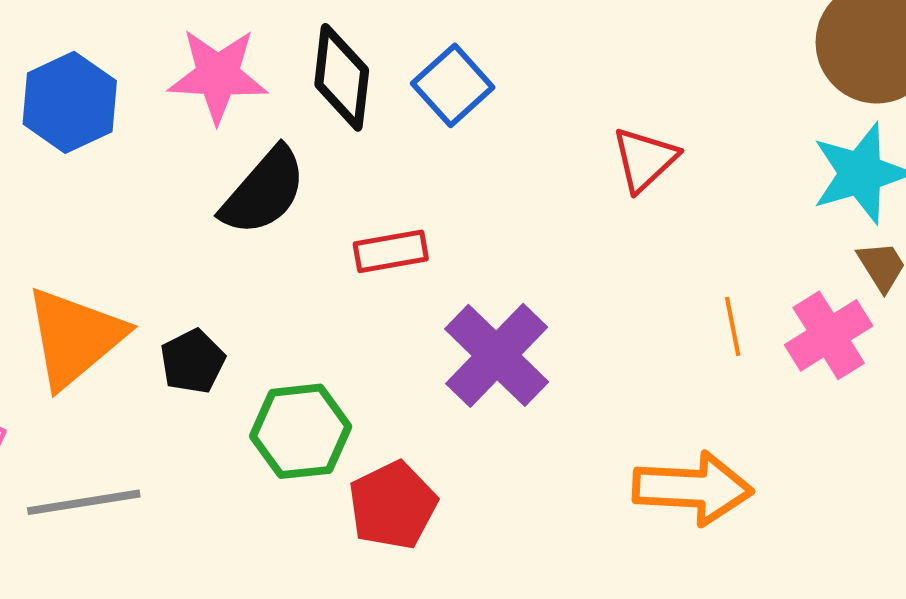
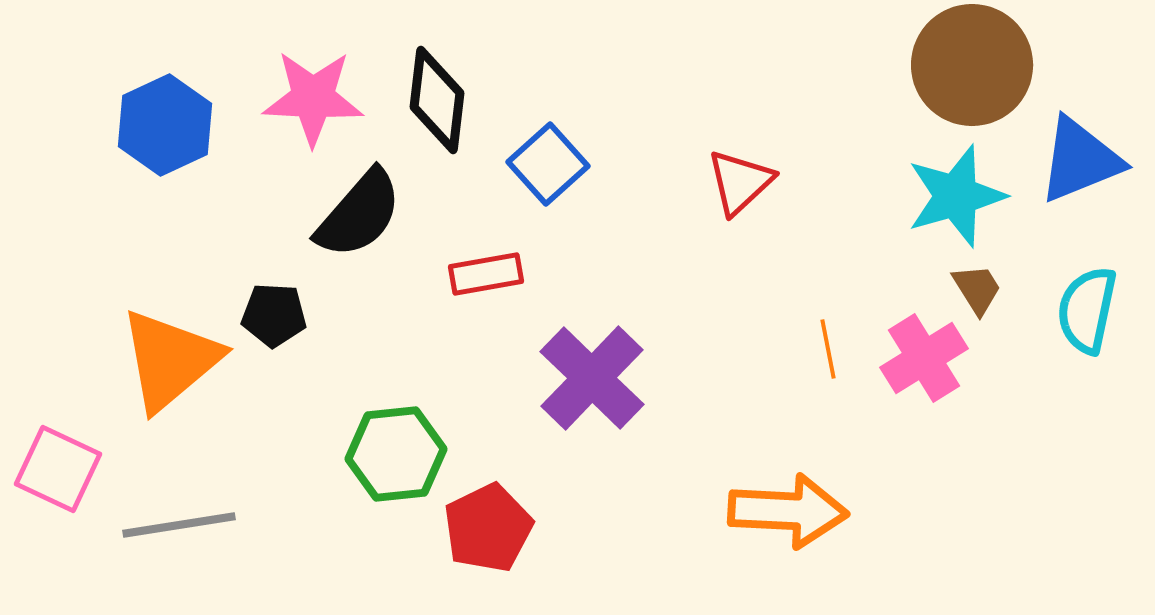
blue square: (453, 85) -> (548, 164), moved
black pentagon: (193, 361) -> (274, 315), moved, turned 30

